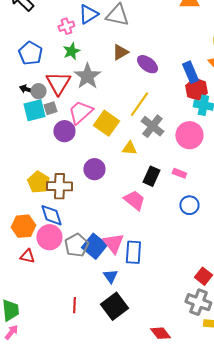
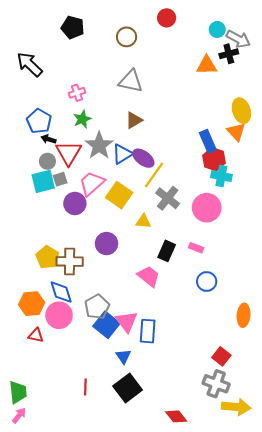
blue triangle: (88, 14) -> (122, 154), moved
purple ellipse: (147, 64) -> (143, 158), moved
black arrow: (26, 89) -> (49, 139), moved
gray pentagon: (76, 245) -> (97, 307), moved

